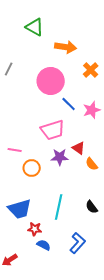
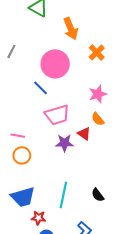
orange arrow: (66, 47) -> (71, 29), turned 60
blue line: (69, 104) -> (41, 88), moved
orange semicircle: (92, 164) -> (98, 119), moved
orange circle: (32, 168) -> (22, 155), moved

